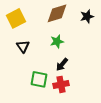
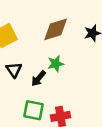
black arrow: (62, 64) -> (38, 78), moved

